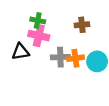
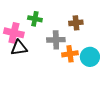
pink cross: (39, 36) -> (14, 33), moved
gray cross: (60, 57) -> (56, 40), moved

